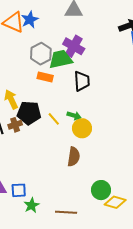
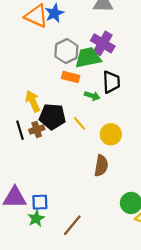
green arrow: (74, 116) -> (92, 96), moved
green star: (32, 205) -> (36, 218), moved
brown line: (66, 212) -> (72, 225), moved, turned -55

